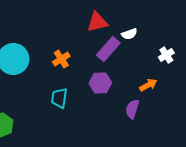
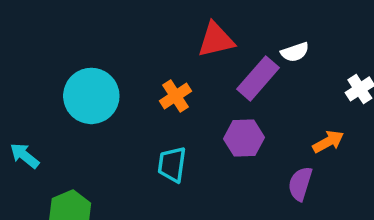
red triangle: (97, 22) -> (216, 40), moved

